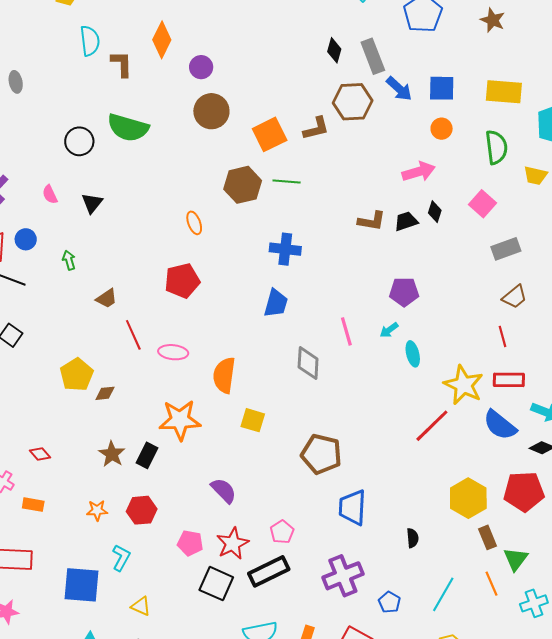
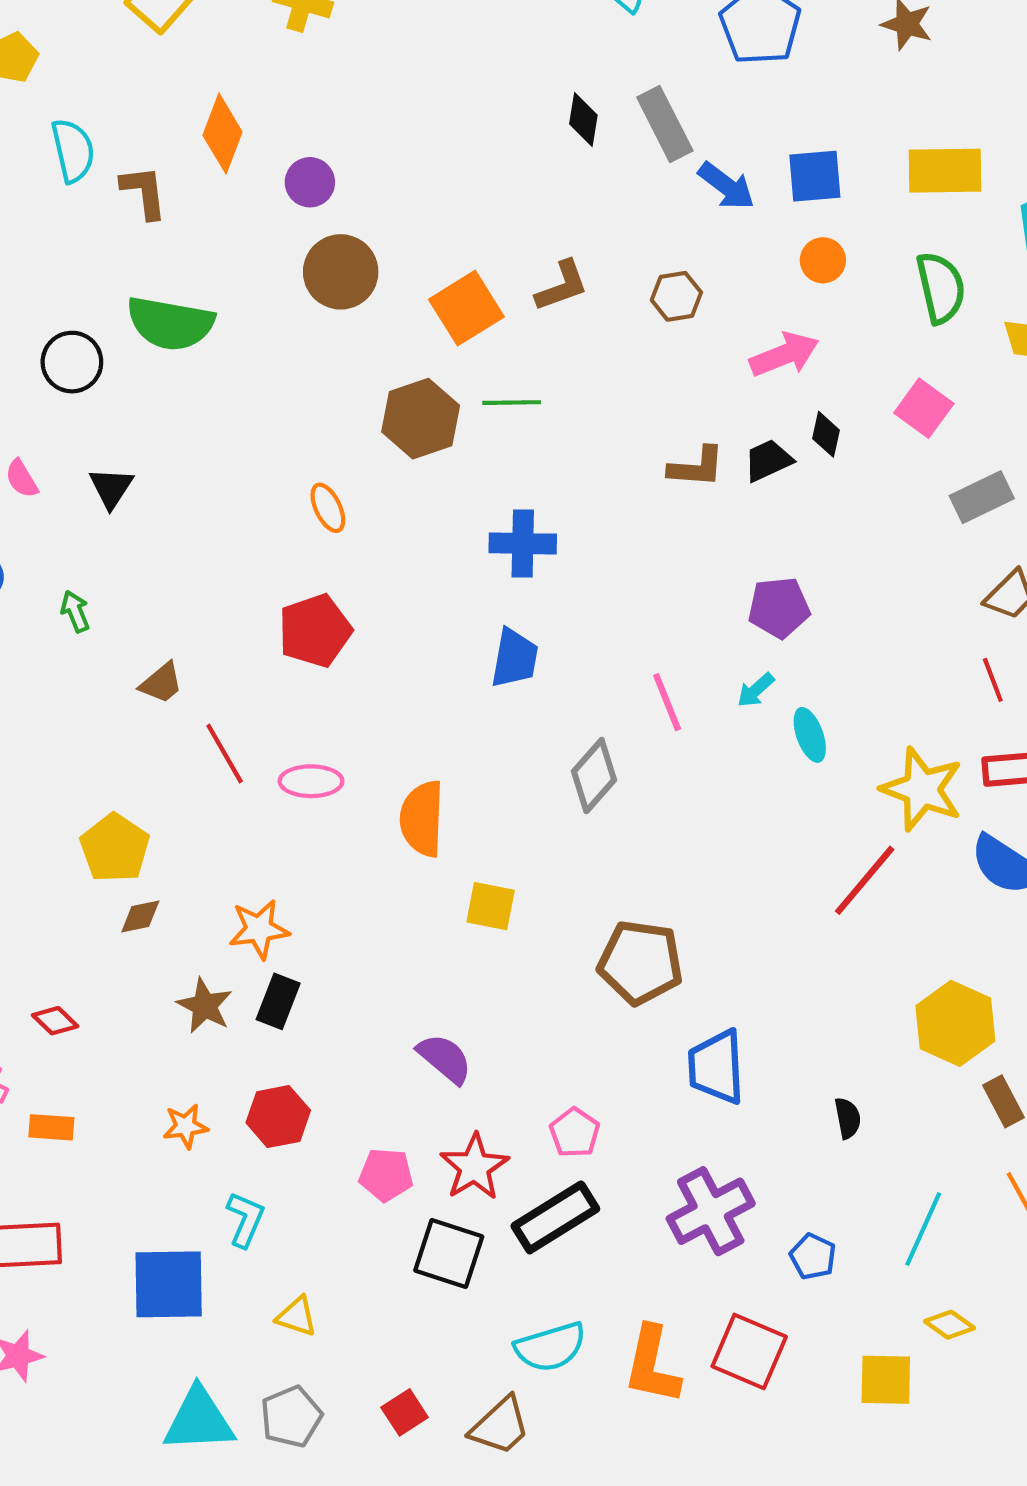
brown hexagon: (353, 102) -> (676, 296), moved, size x0.6
gray diamond: (308, 363) -> (594, 776), turned 44
brown diamond: (105, 393) -> (140, 916), moved
orange star: (180, 420) -> (259, 929), moved, size x0.7

